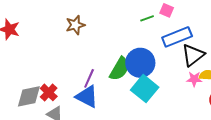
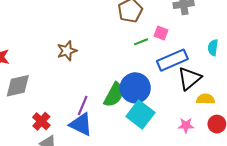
pink star: (194, 79) -> (186, 125), moved
gray diamond: (29, 96) -> (18, 86), moved

